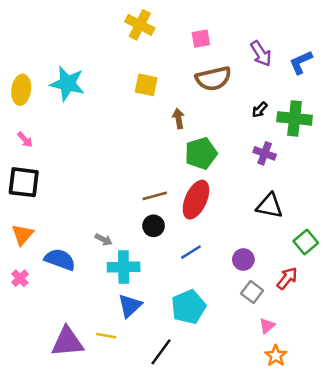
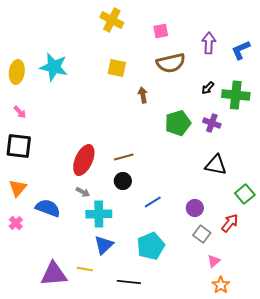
purple arrow: (261, 54) -> (209, 43), turned -145
green pentagon: (201, 153) -> (178, 123), moved
red ellipse: (196, 200) -> (84, 160), moved
black line: (161, 352) -> (129, 282), turned 60

